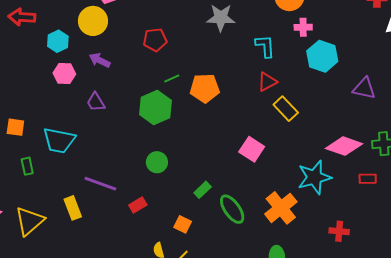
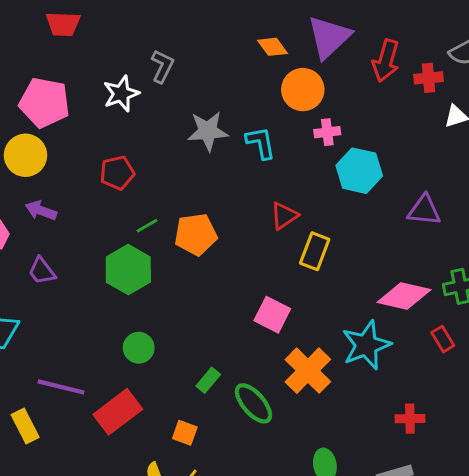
cyan L-shape: (265, 46) -> (261, 143), moved
yellow rectangle: (286, 109) -> (315, 251), turned 70
red rectangle: (368, 179) -> (443, 339), turned 66
red rectangle: (138, 205) -> (118, 412), size x1.8
orange cross: (281, 208) -> (308, 371), moved

